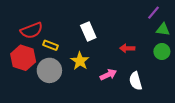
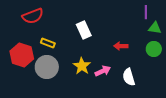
purple line: (153, 13) -> (146, 12), turned -40
red semicircle: (32, 30) -> (33, 16), moved
yellow star: (80, 61) -> (82, 66), moved

